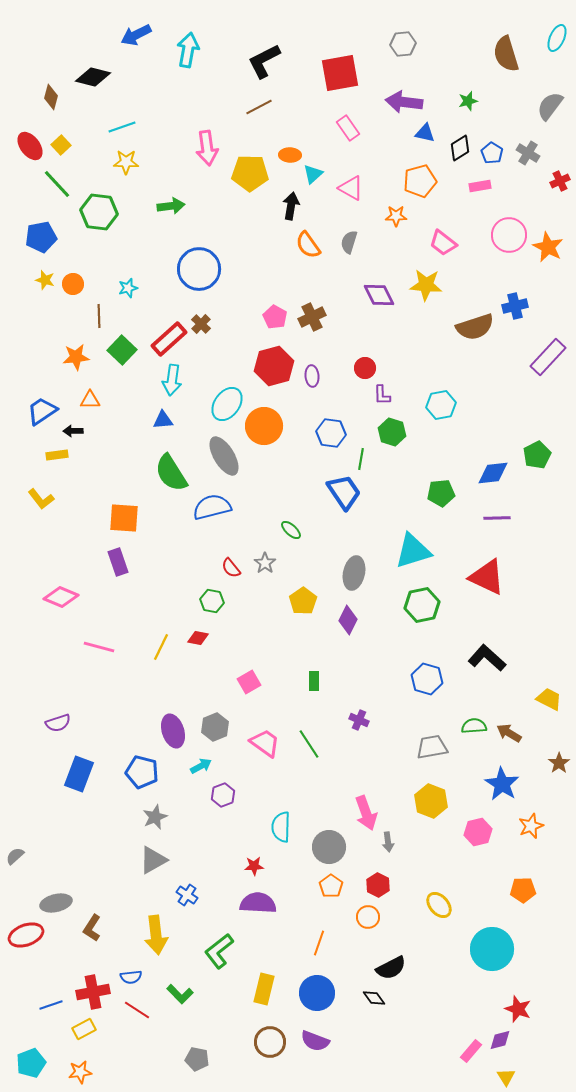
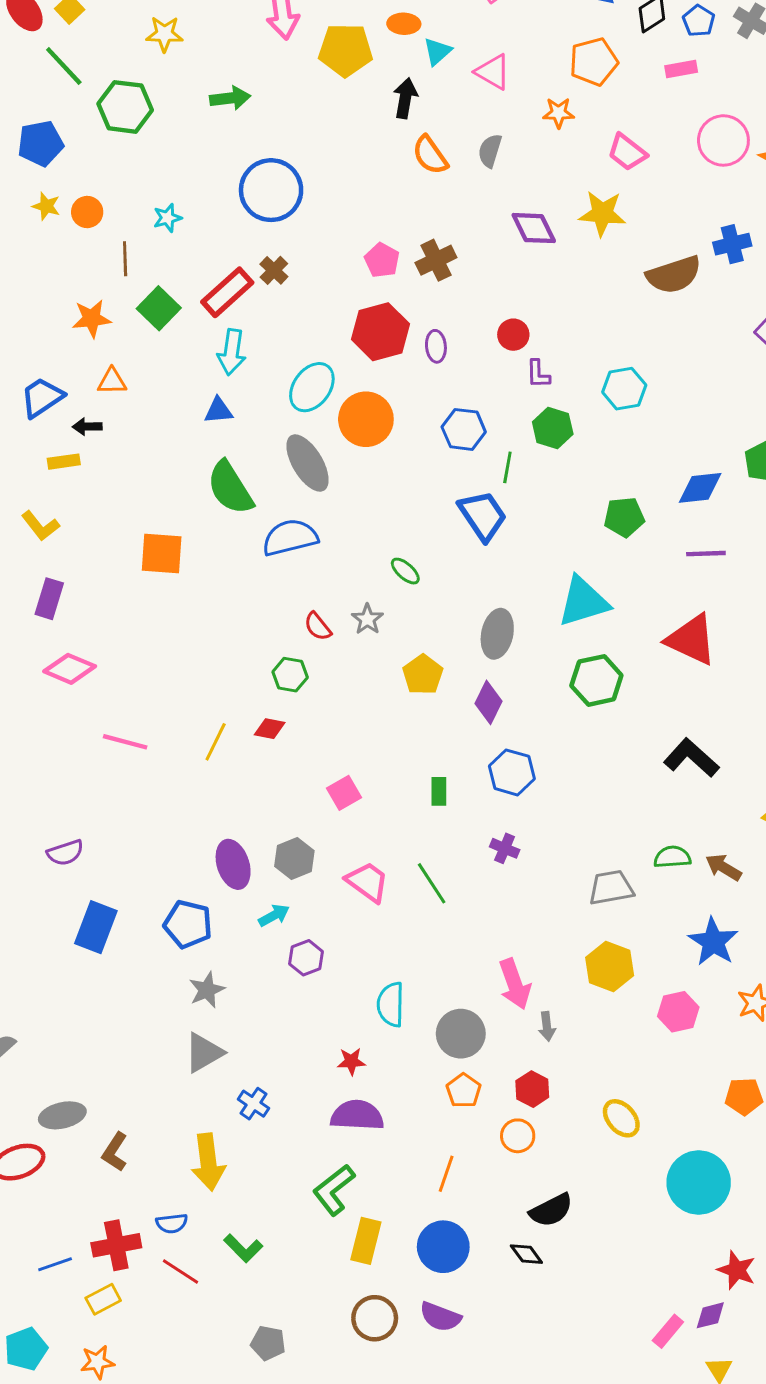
purple rectangle: (118, 562) -> (49, 599), moved, turned 36
blue hexagon: (427, 679) -> (512, 772), moved
green L-shape: (219, 951) -> (334, 1190), moved

